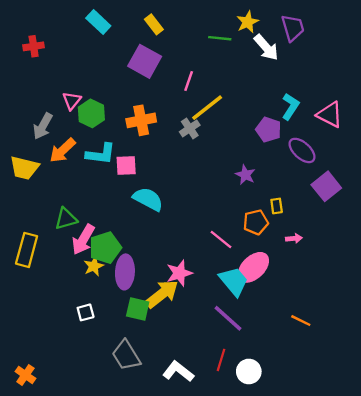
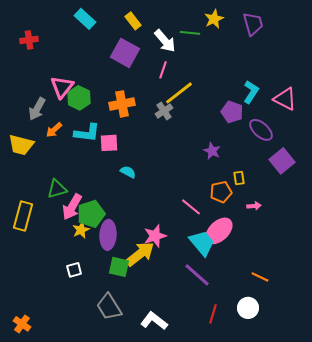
white arrow: (266, 47) -> (165, 41), moved
pink triangle: (72, 101) -> (62, 87), size x1.4
orange arrow: (62, 150) -> (54, 130), size x0.7
cyan semicircle: (148, 199) -> (128, 172), size x0.6
red line: (221, 360) -> (213, 314), moved
white circle: (249, 371) -> (248, 308), moved

